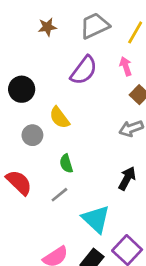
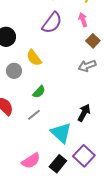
green semicircle: (66, 164) -> (39, 92), turned -120
black arrow: (127, 178) -> (84, 113), moved

